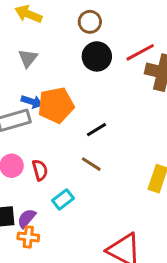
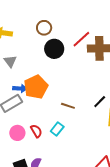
black line: (96, 130) -> (100, 102), moved
brown line: (91, 164) -> (68, 106), moved
cyan rectangle: (63, 199) -> (57, 129), moved

